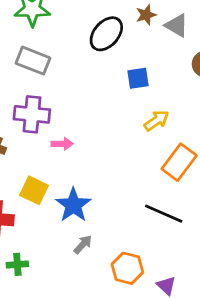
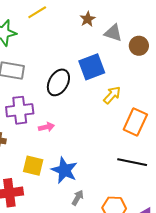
gray triangle: (177, 25) -> (113, 33), moved
black ellipse: (106, 34) -> (58, 82), moved
blue square: (138, 78) -> (92, 67), size x1.5

